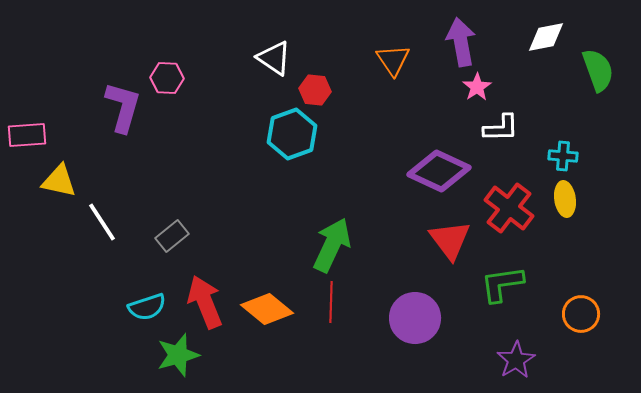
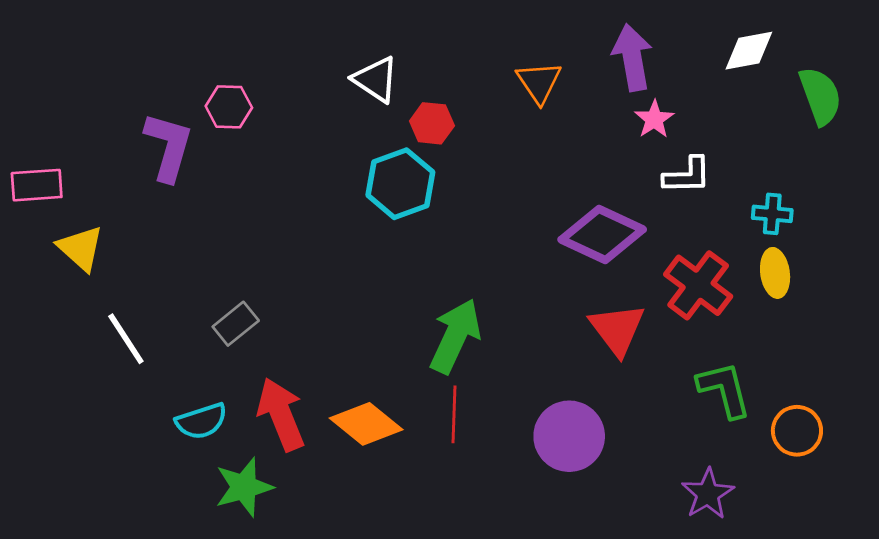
yellow triangle: (59, 181) -> (81, 248), turned 30
white line: (102, 222) -> (126, 339), moved
green L-shape: (502, 284) -> (724, 390), moved, turned 84

